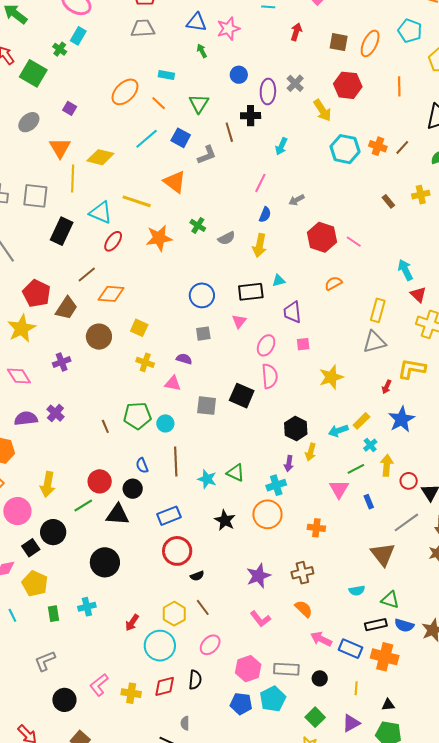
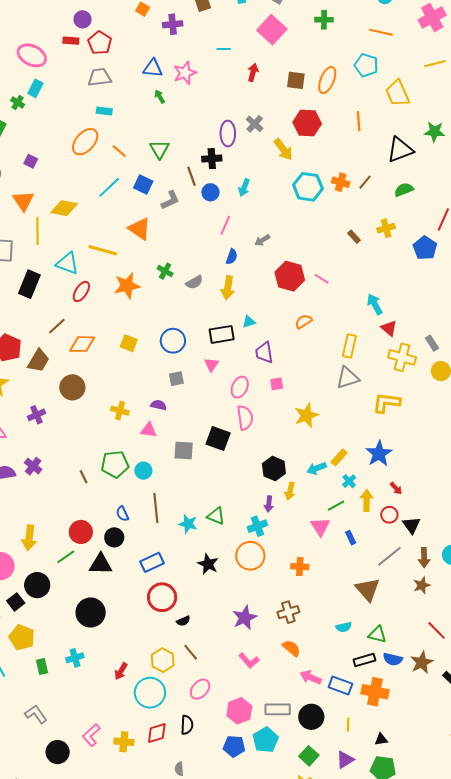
cyan rectangle: (166, 75) -> (104, 111), moved
blue circle: (239, 75) -> (210, 192), moved
yellow square: (139, 328) -> (129, 343), moved
red arrow: (387, 387) -> (396, 488), moved, turned -64
gray L-shape: (45, 661) -> (36, 714), turned 80
black circle: (320, 678) -> (311, 717), size x1.6

